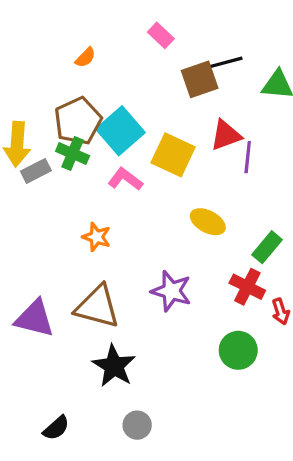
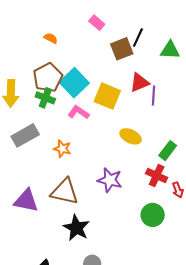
orange semicircle: (85, 57) -> (51, 38), turned -104
black line: (227, 62) -> (138, 38), turned -48
gray rectangle: (36, 171) -> (25, 135), moved, size x1.5

